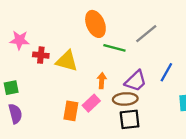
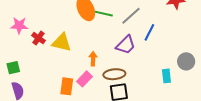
green line: (114, 48) -> (103, 13), moved
red cross: (41, 55) -> (38, 38), turned 32
blue line: (166, 72) -> (149, 32), moved
purple trapezoid: (136, 81) -> (126, 45), moved

